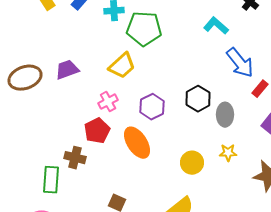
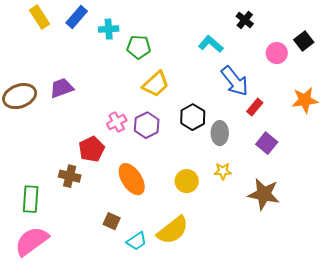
green pentagon: (144, 29) -> (139, 47), size x0.7
yellow trapezoid: (122, 66) -> (156, 84), moved
pink cross: (108, 102) -> (117, 122), moved
orange ellipse: (137, 143) -> (132, 179), moved
green rectangle: (51, 180) -> (31, 199), moved

